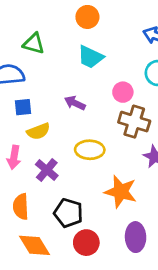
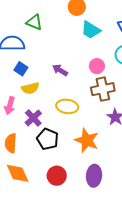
cyan trapezoid: (91, 57) -> (91, 30), moved
blue square: (23, 107) -> (21, 69), turned 32
brown cross: (134, 122) -> (103, 89), turned -35
black pentagon: (68, 213) -> (48, 139), moved

